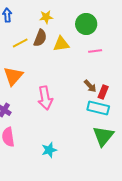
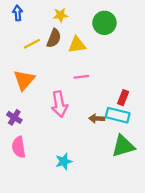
pink line: (95, 51) -> (81, 77), moved
brown arrow: (90, 86) -> (97, 119), moved, turned 136
green triangle: (103, 136) -> (123, 146), turned 35

